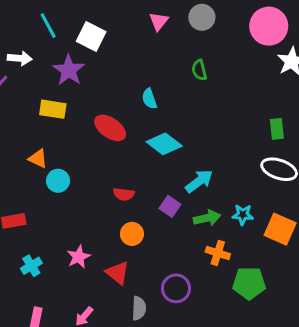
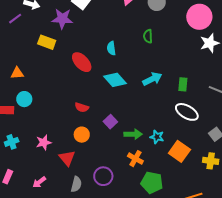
purple star: (69, 70) -> (62, 19), turned 30
green rectangle: (277, 129) -> (183, 84), moved
orange triangle: (38, 159) -> (17, 73), moved, turned -40
cyan circle: (58, 181) -> (24, 99), moved
cyan arrow: (199, 181) -> (152, 79), moved

